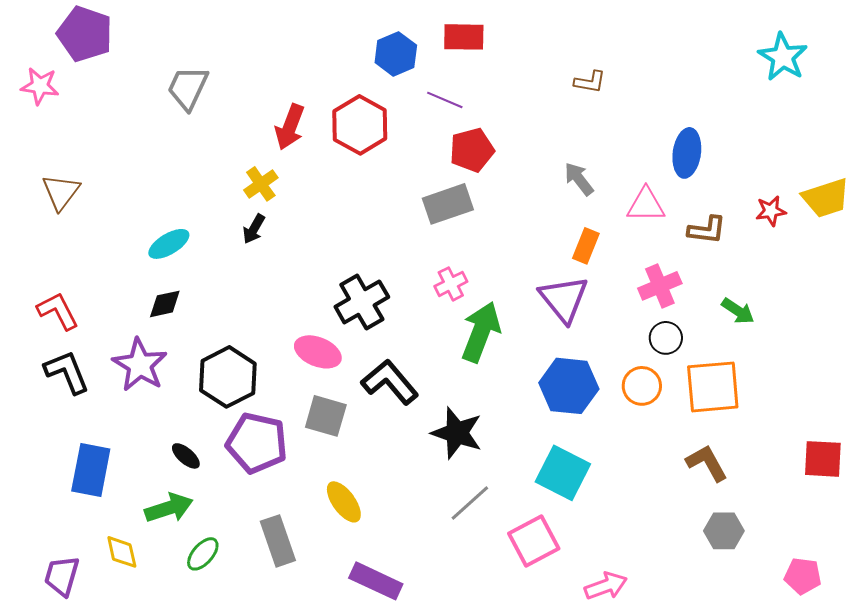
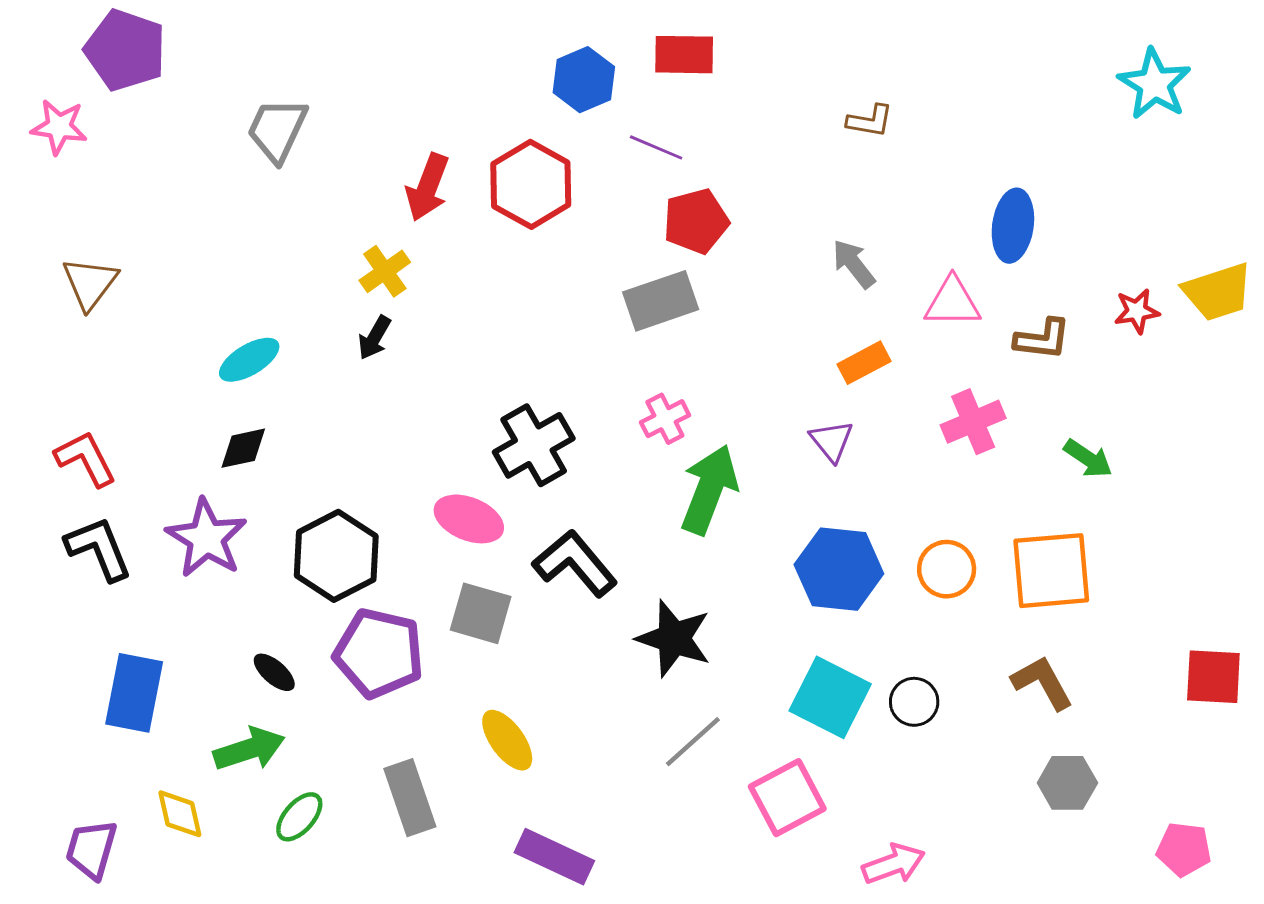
orange rectangle: (586, 246) -> (864, 363), turned 40
purple triangle: (564, 299) -> (832, 441), size x0.6
black circle: (666, 338) -> (914, 702), moved

